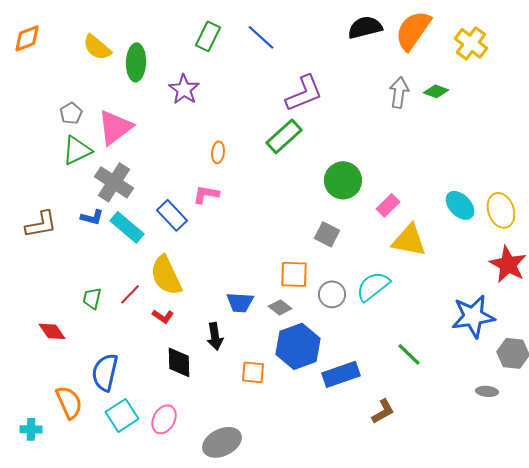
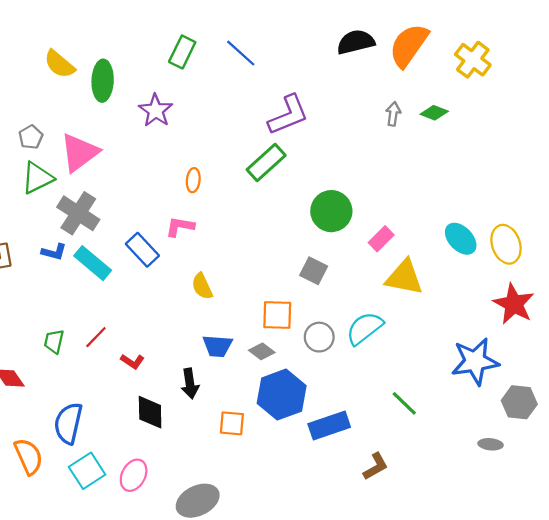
gray arrow: (399, 92) -> (393, 114), size x0.7
yellow semicircle: (166, 275) -> (202, 286), moved, size x0.6

